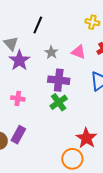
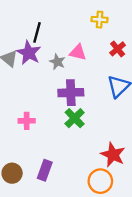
pink triangle: (78, 52) -> (78, 52), moved
purple star: (19, 60) -> (29, 53), moved
purple rectangle: (18, 135) -> (45, 170), moved

